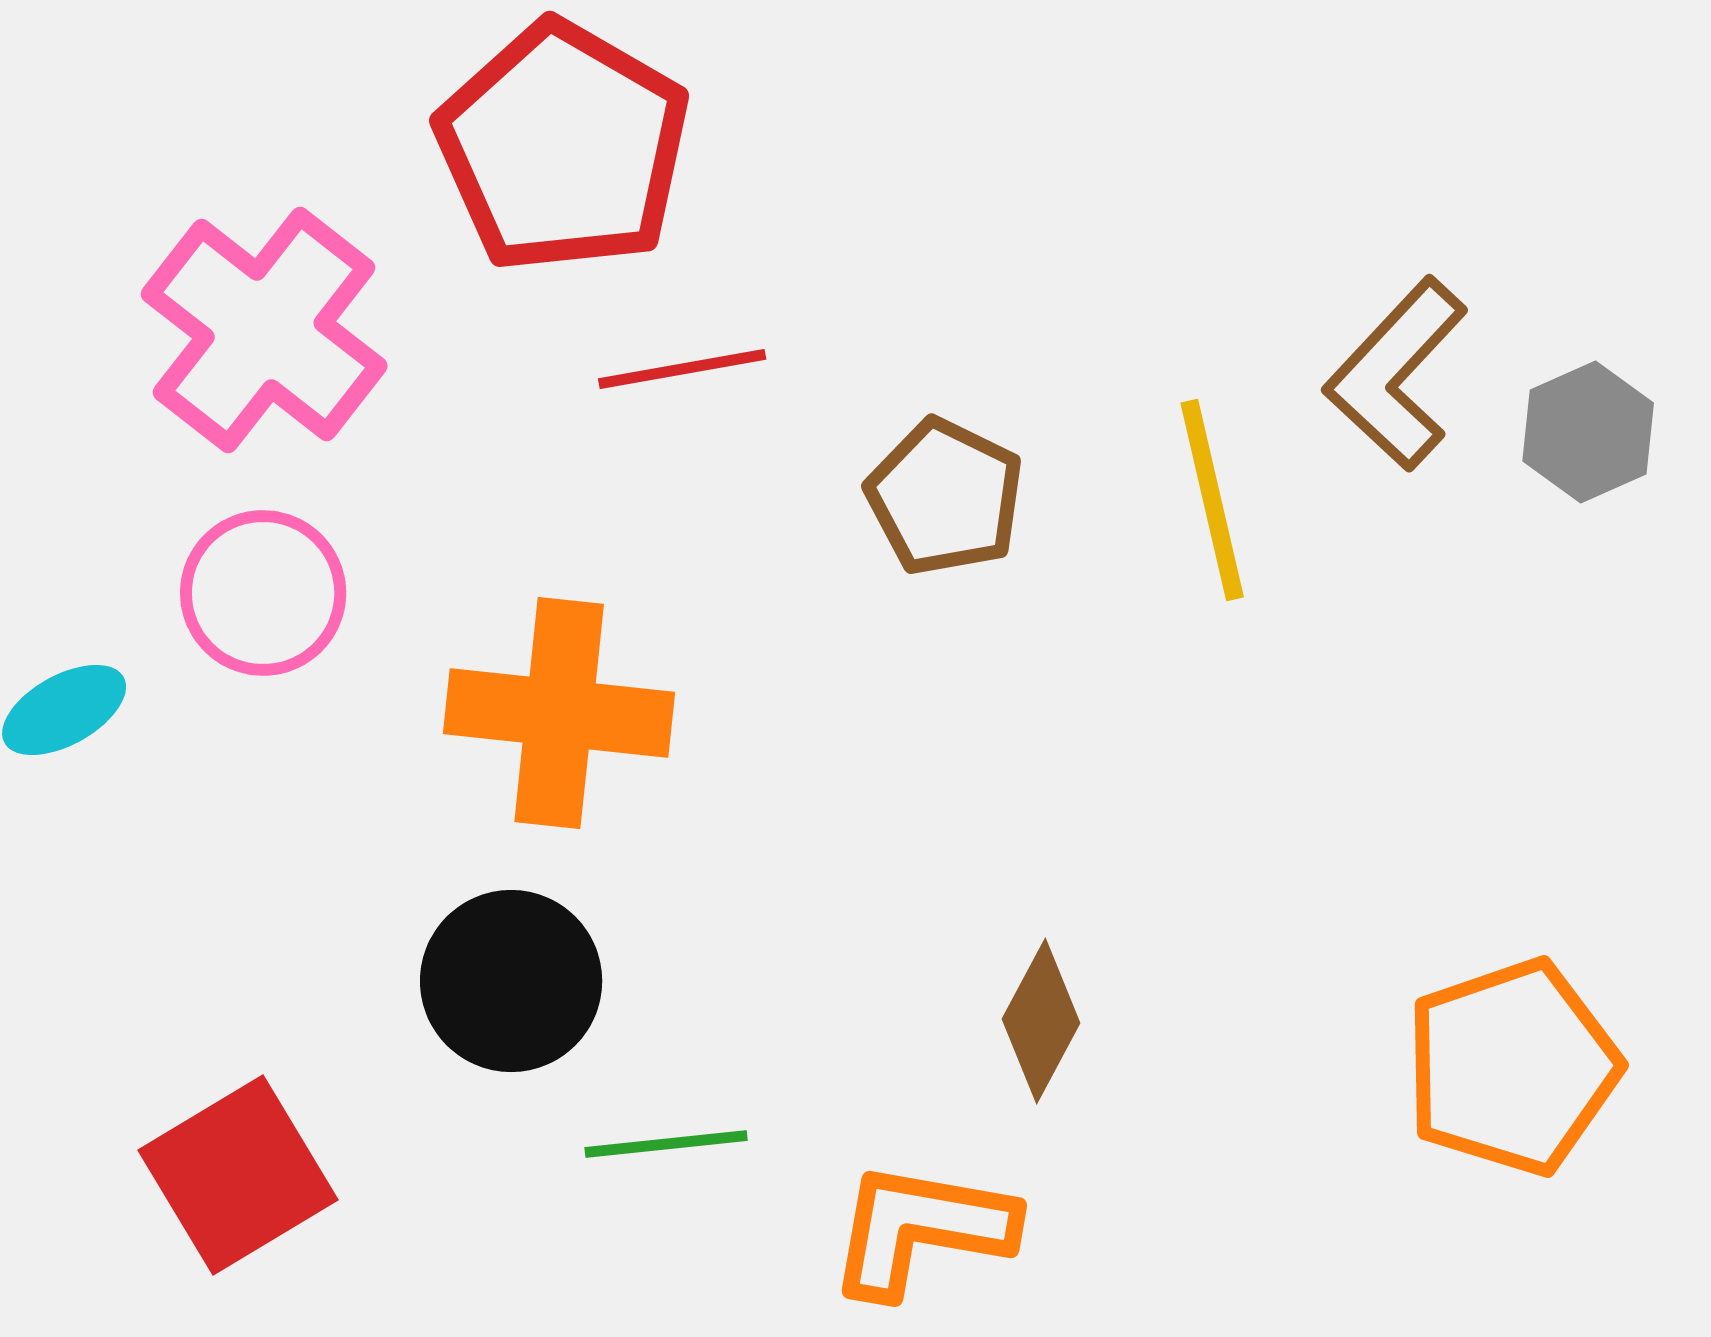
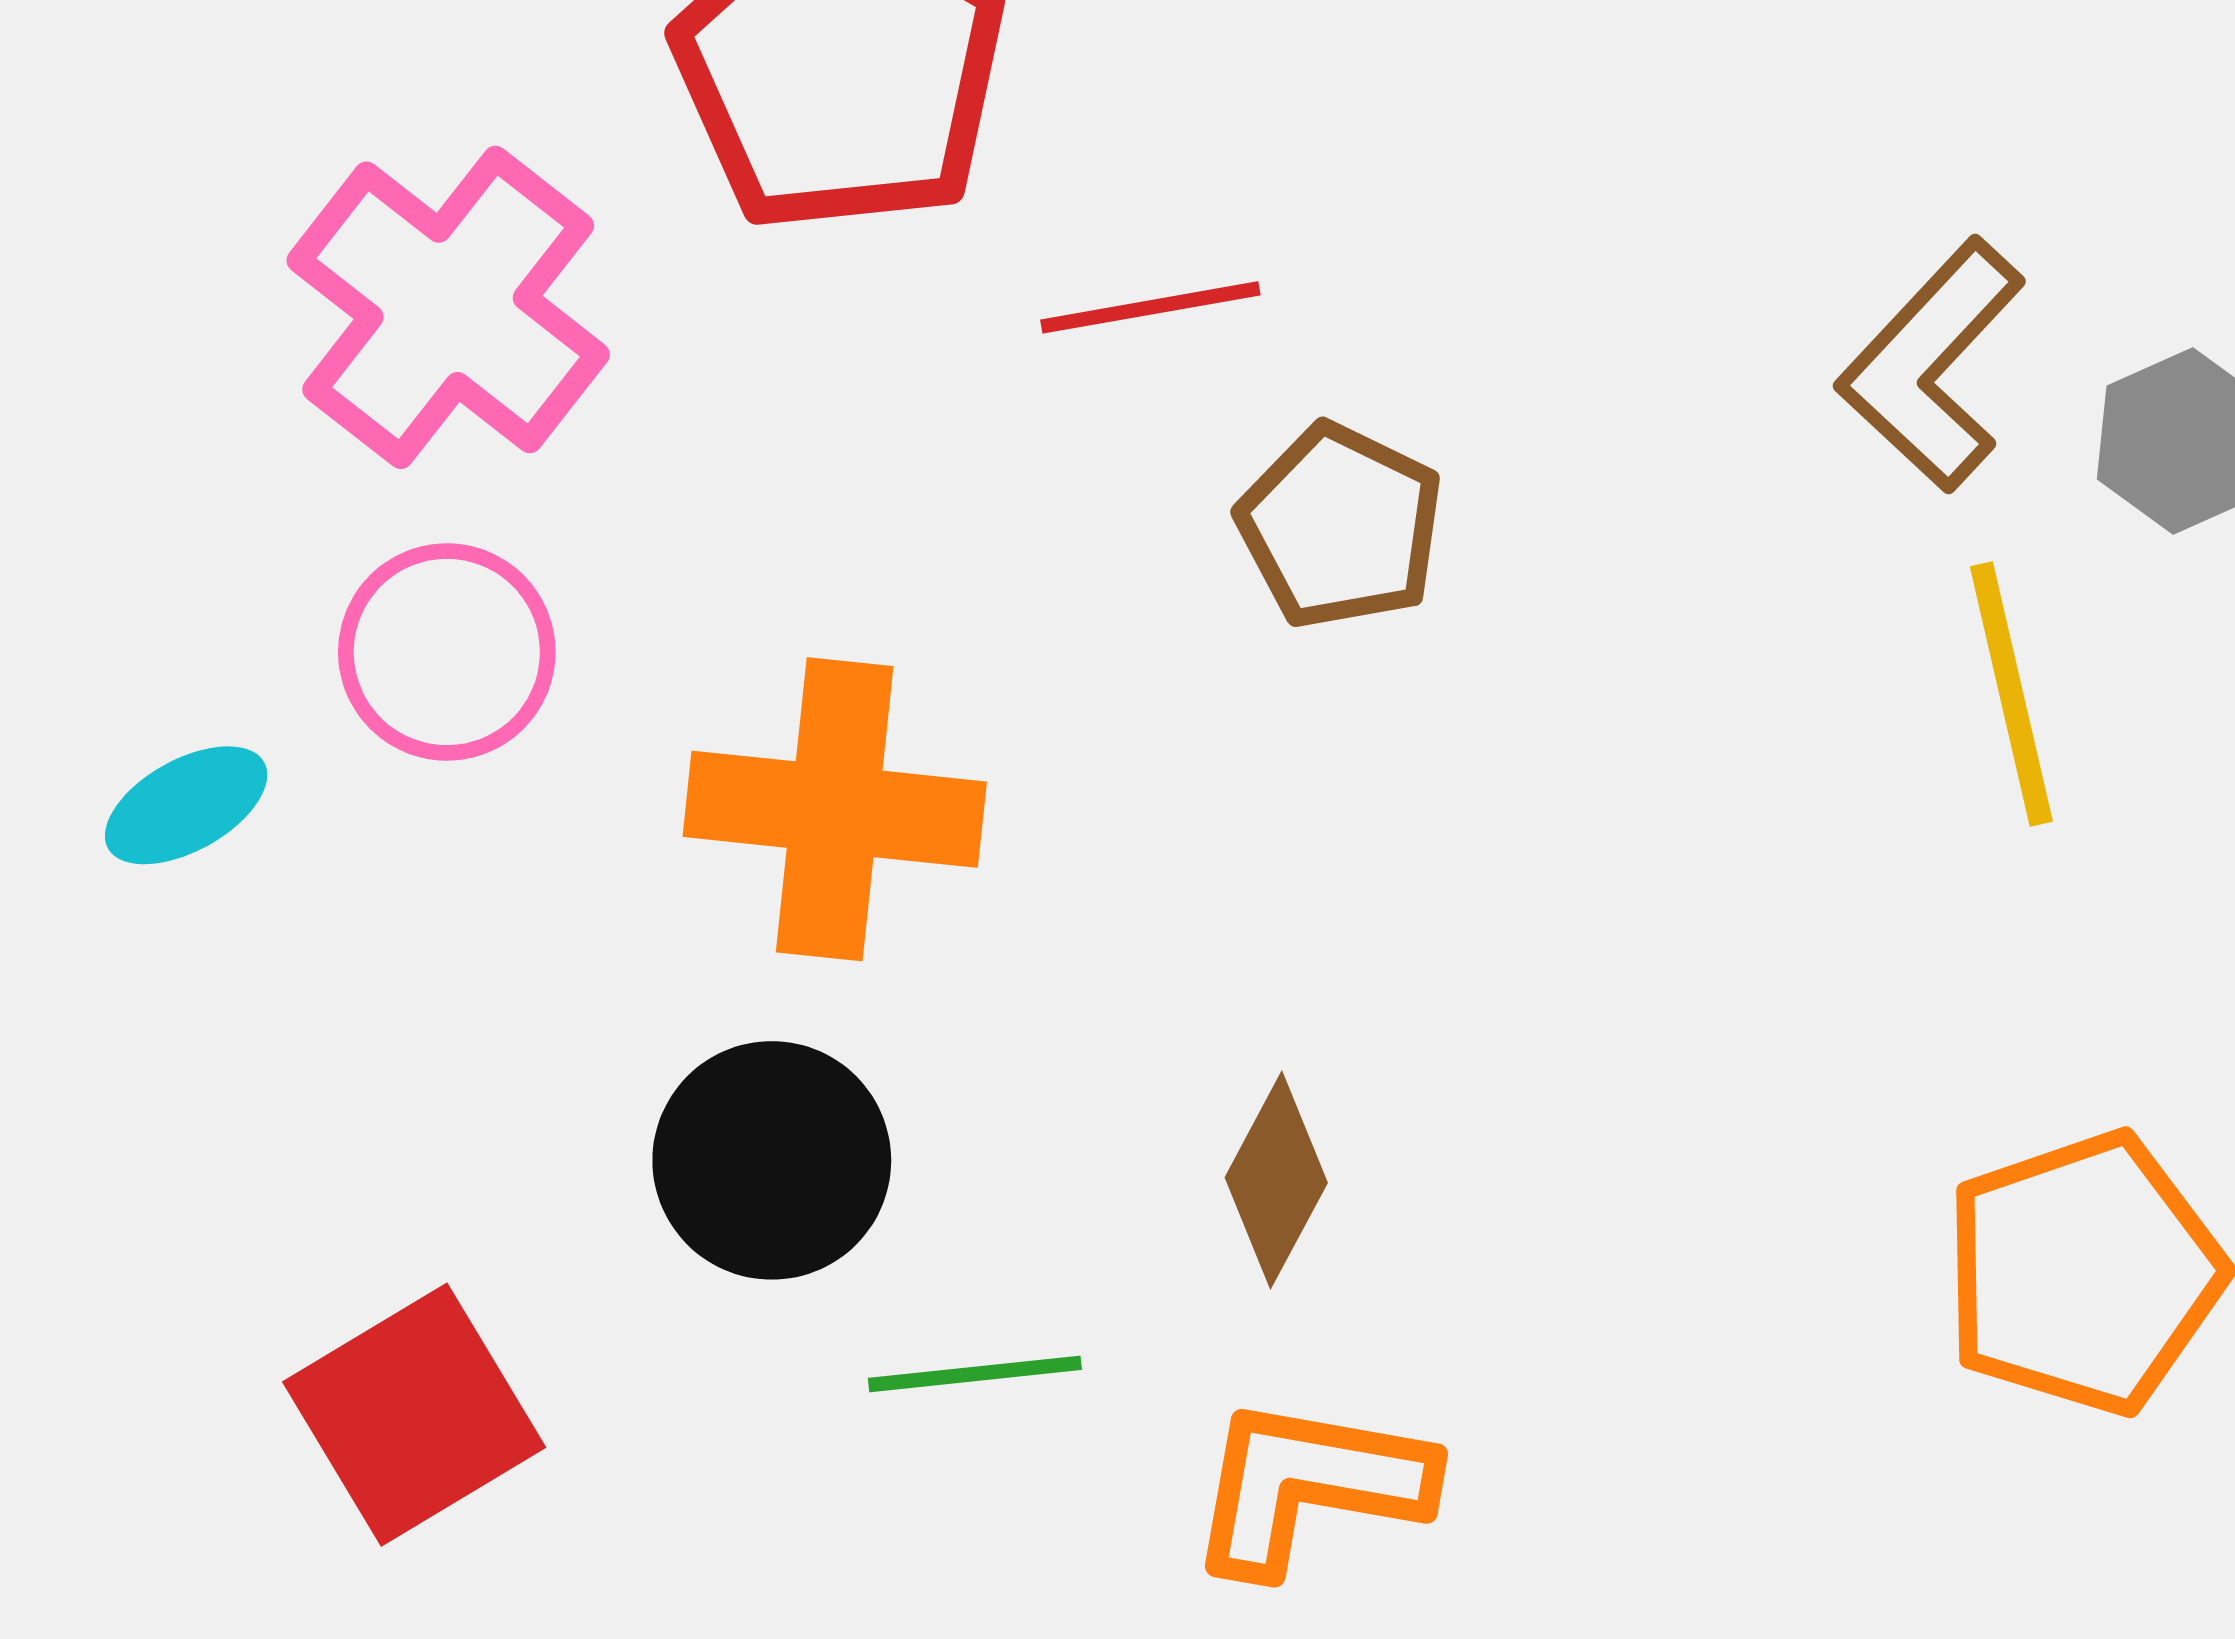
red line: (682, 369) -> (1150, 307), moved
yellow line: (1212, 500) -> (2011, 694), moved
brown diamond: (1041, 1021) -> (1276, 1180), moved

